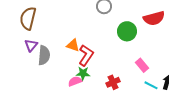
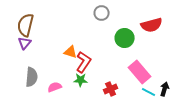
purple triangle: (31, 45) -> (25, 43), moved
gray semicircle: (44, 55) -> (32, 77), moved
pink rectangle: (142, 65) -> (140, 72), size x1.6
pink semicircle: (75, 81) -> (55, 87), moved

